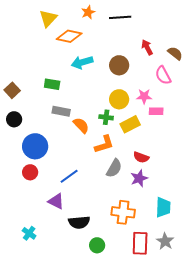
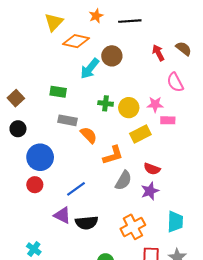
brown semicircle: (175, 53) -> (184, 49), moved
cyan arrow: (82, 62) -> (90, 69), turned -35
brown circle: (119, 65) -> (112, 56), moved
green cross: (106, 117) -> (106, 103), moved
orange cross: (123, 212) -> (133, 227), turned -35
black semicircle: (79, 222) -> (87, 223), moved

